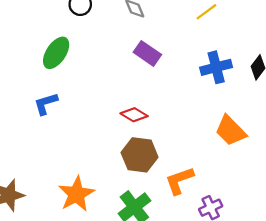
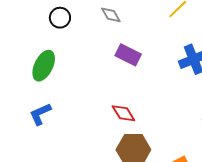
red diamond: (134, 115) -> (123, 113), turned 35

